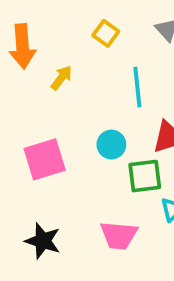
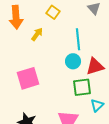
yellow square: (106, 33) -> (53, 12), moved
cyan circle: (111, 145) -> (73, 61), moved

